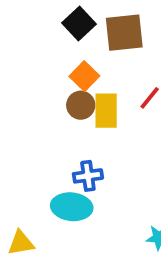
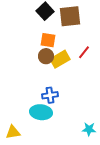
orange square: (84, 76) -> (48, 40), turned -35
yellow rectangle: (106, 111) -> (60, 59), turned 60

